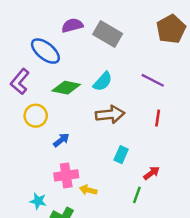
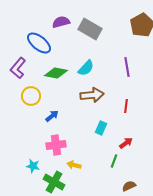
purple line: (153, 80) -> (127, 67), turned 54
red line: (158, 118) -> (126, 106), moved
yellow arrow: (88, 190) -> (74, 165), moved

